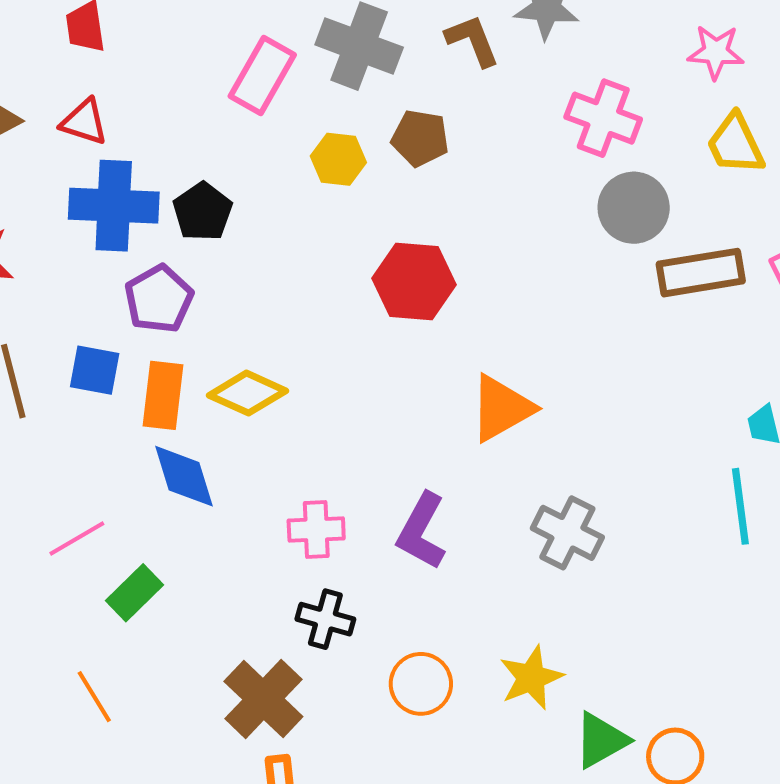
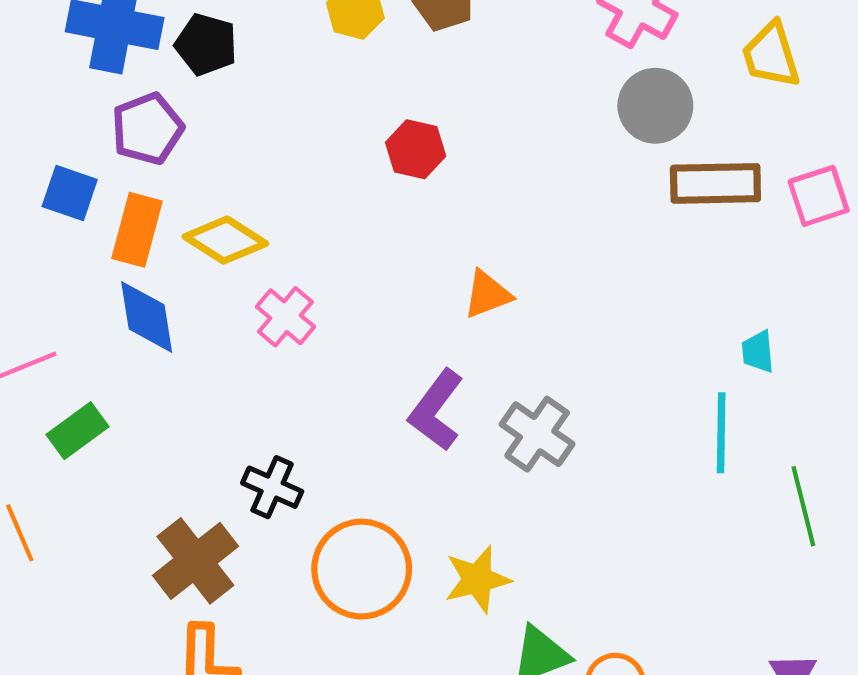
black pentagon: (203, 212) -> (206, 44), turned -30
red hexagon: (414, 282) -> (416, 149), size x0.7
orange triangle: (501, 408) -> (487, 294), size x0.7
pink cross: (316, 529) -> (285, 317), moved, turned 34
purple L-shape: (422, 531) -> (436, 410), moved
orange circle: (421, 684) -> (362, 569), size x1.5

